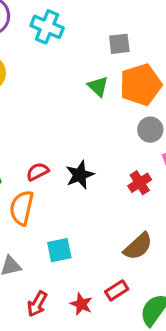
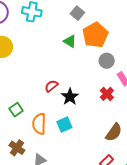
gray square: (119, 44) -> (77, 13), turned -32
red semicircle: (38, 172) -> (51, 86), moved
cyan square: (59, 250) -> (64, 125), moved

